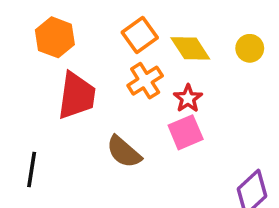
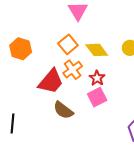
red trapezoid: (77, 96) -> (51, 81), moved, turned 36

